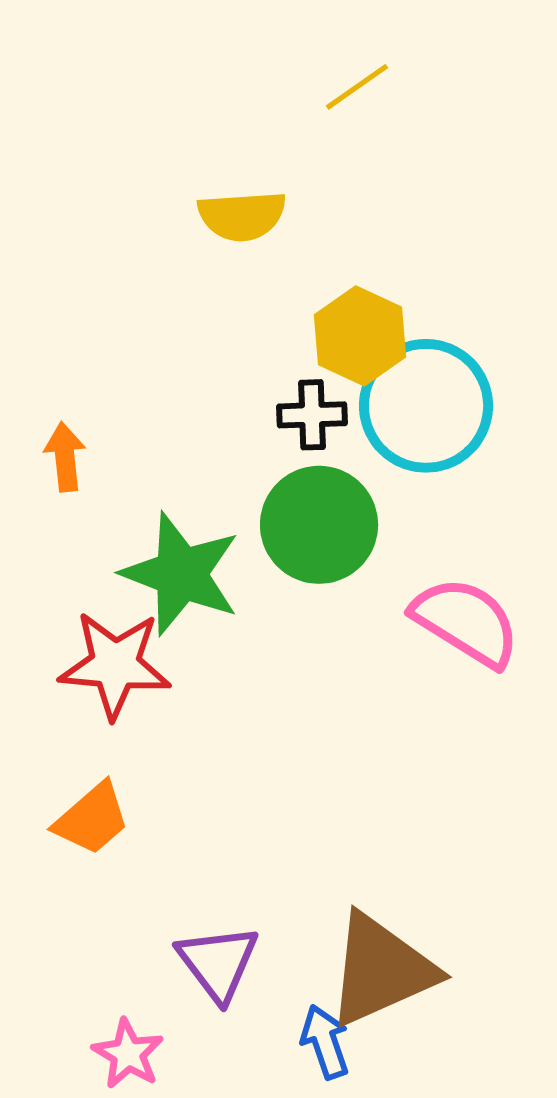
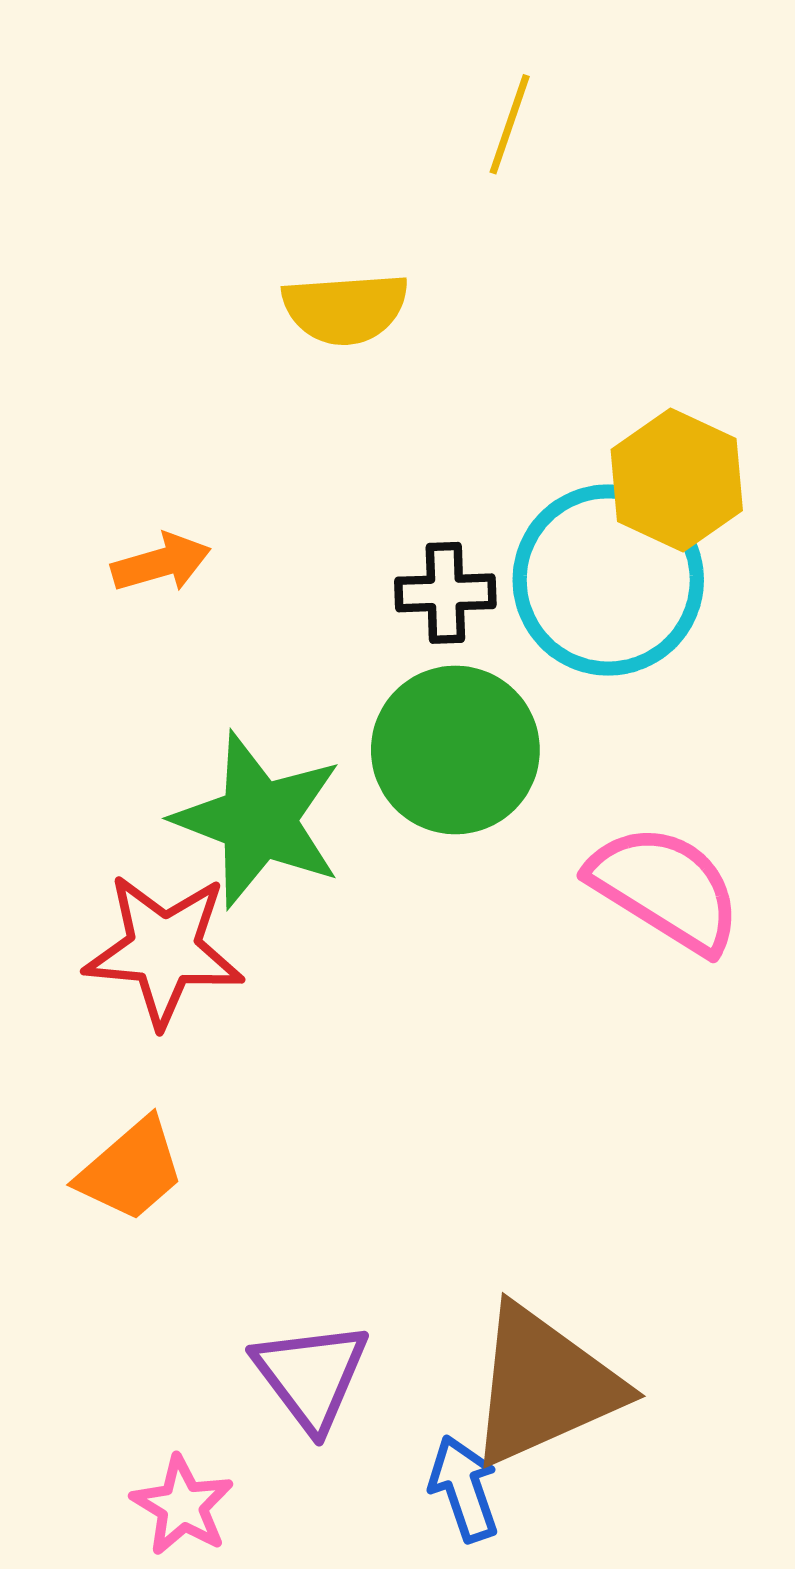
yellow line: (357, 87) -> (510, 124), turned -36
yellow hexagon: (360, 336) -> (677, 480), moved
orange arrow: (65, 457) -> (161, 563), moved, turned 80

